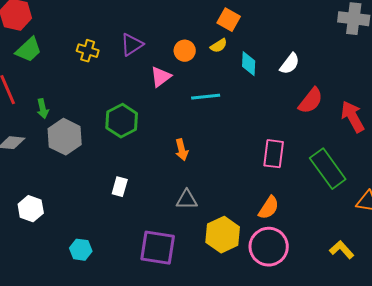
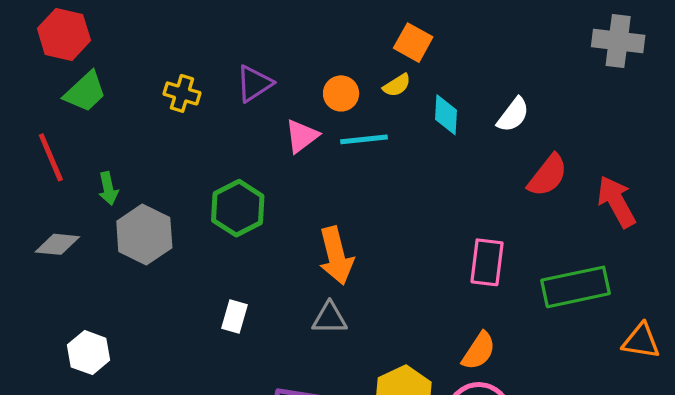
cyan line: (206, 97) -> (364, 139), moved
orange arrow: (182, 150) -> (336, 256), size x1.6
green rectangle: (328, 169) -> (576, 287), turned -66
gray triangle: (187, 200) -> (330, 318), moved

